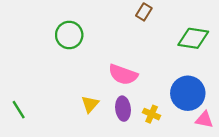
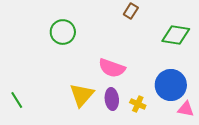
yellow triangle: (90, 104) -> (82, 95), size x1.5

